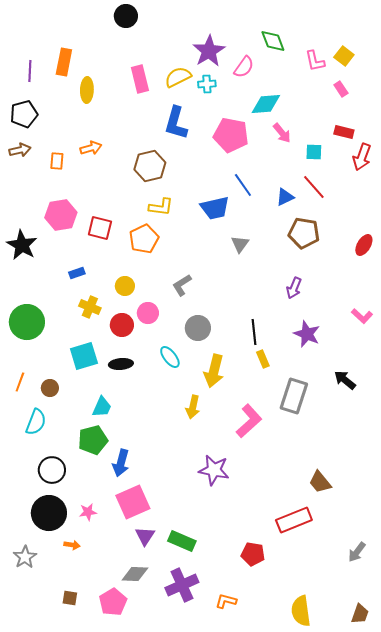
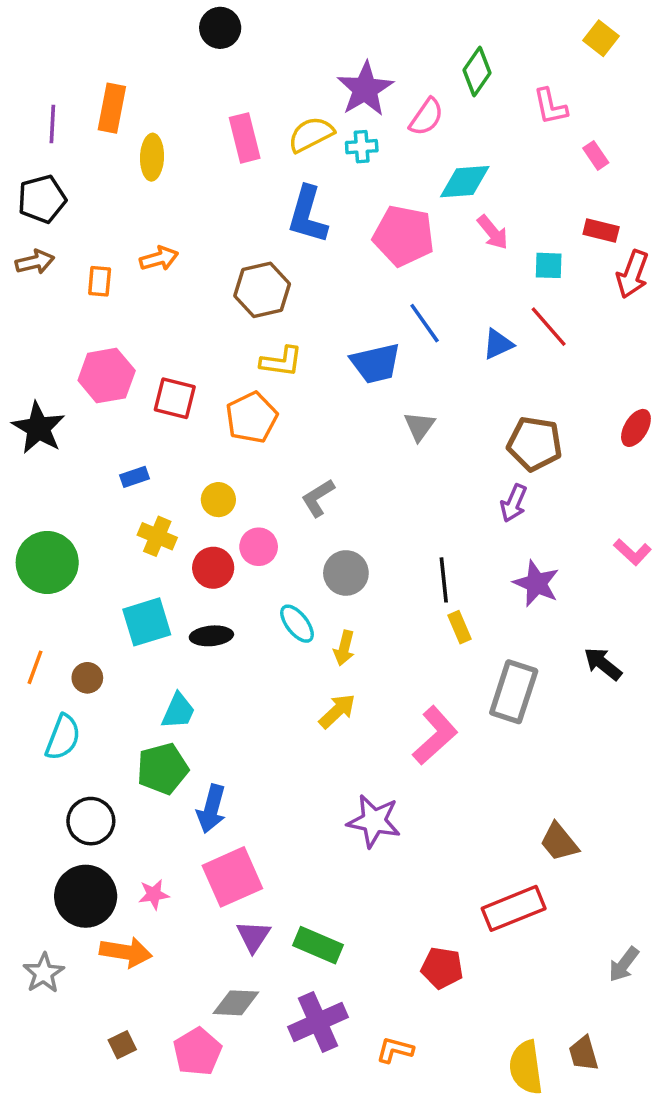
green diamond: (273, 41) -> (477, 72), turned 56
yellow square: (344, 56) -> (601, 38), moved
brown pentagon: (304, 233) -> (535, 444), moved
yellow arrow: (214, 371) -> (344, 648), moved, size x0.6
yellow arrow: (193, 407) -> (337, 711), turned -145
orange arrow: (72, 545) -> (126, 952), size x1.8
brown square: (70, 598) -> (122, 1045), turned -35
brown trapezoid: (360, 614) -> (584, 1053), moved, turned 145

